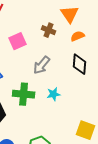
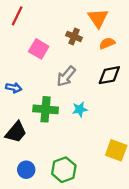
pink square: (18, 41) -> (39, 49), turned -36
black diamond: (80, 64) -> (109, 75), turned 75

